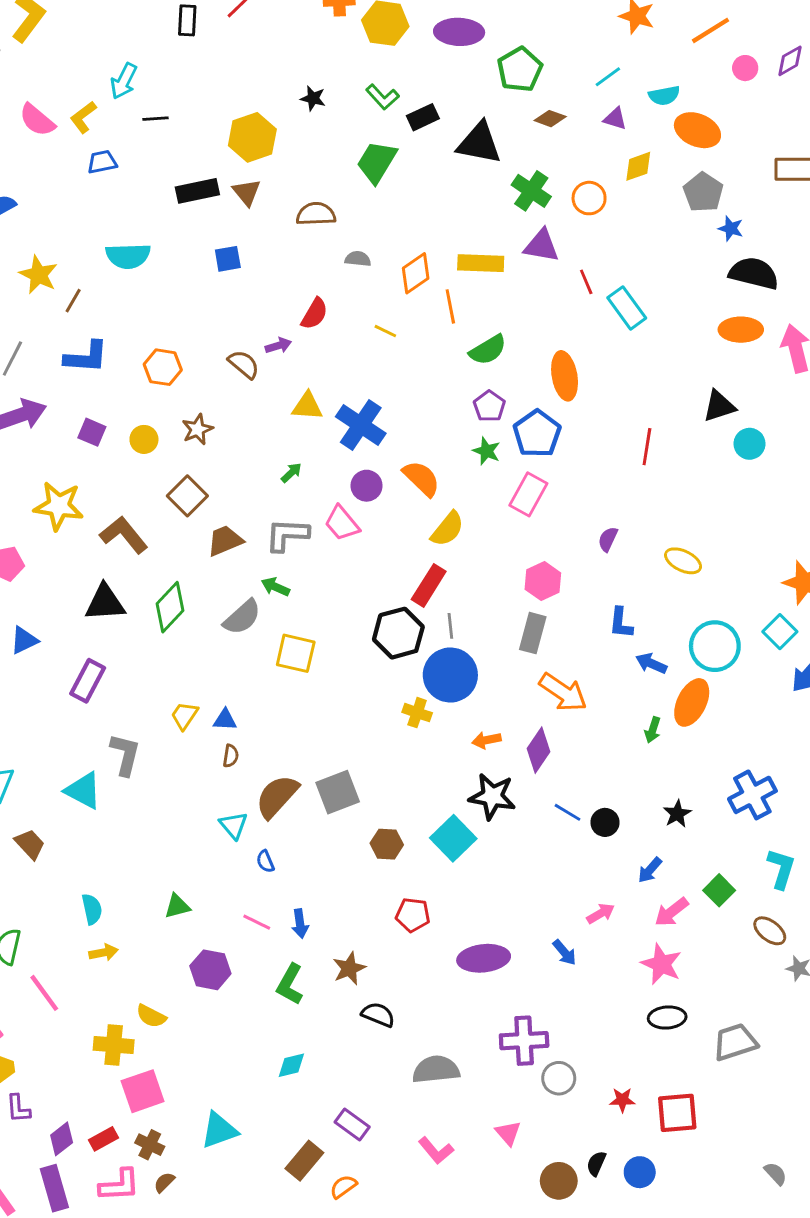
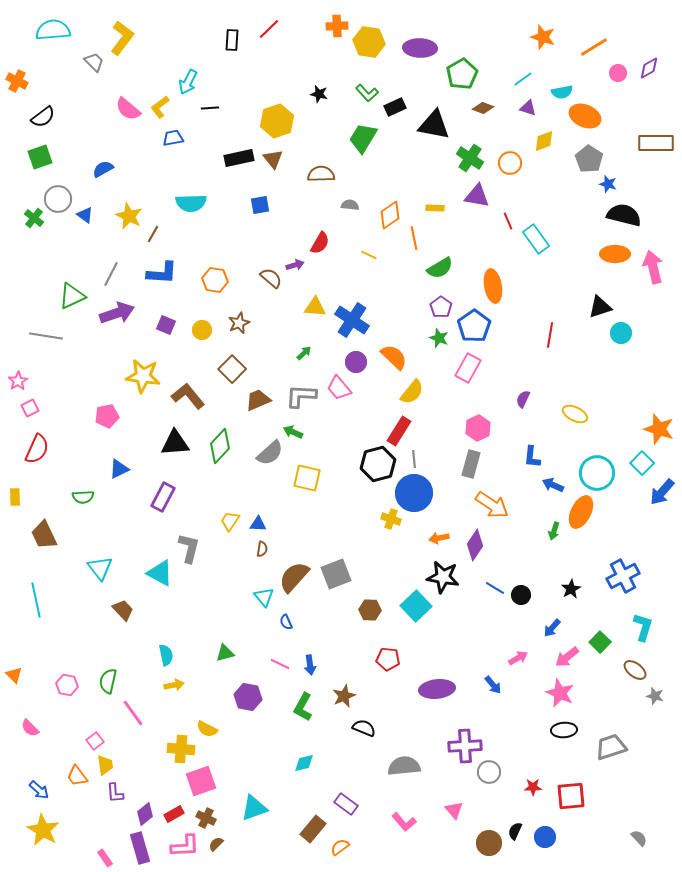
yellow rectangle: (481, 263) -> (435, 208), size x0.6

